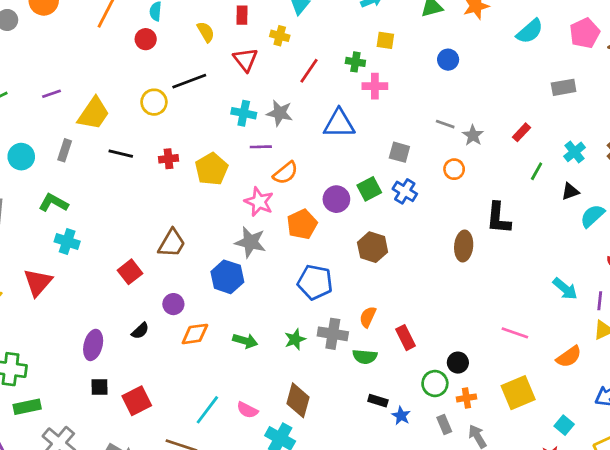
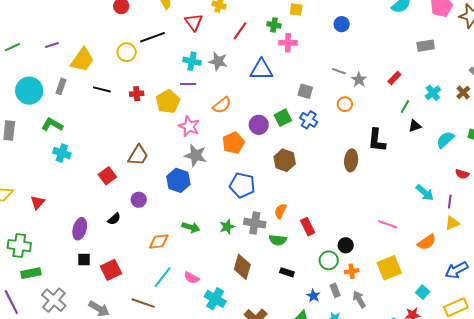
purple line: (261, 147) -> (188, 84), moved
cyan circle: (21, 157) -> (29, 91), size x1.4
black triangle: (570, 191) -> (415, 126), moved
pink star: (259, 202) -> (189, 126), moved
red triangle: (38, 282) -> (38, 202), moved, size x0.7
orange diamond: (195, 334) -> (159, 241), moved
brown diamond: (298, 400) -> (242, 267), moved
blue star: (401, 416) -> (313, 296), moved

